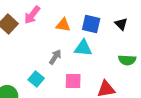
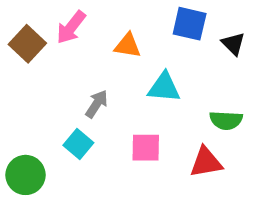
blue square: (91, 24) -> (190, 24), moved
gray arrow: (55, 57) -> (97, 104), moved
green semicircle: (127, 60) -> (226, 120), moved

